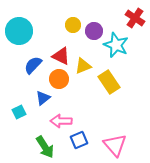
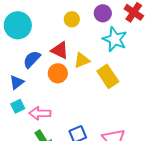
purple circle: (94, 31) -> (103, 13), moved
blue triangle: (43, 98) -> (17, 82), moved
pink arrow: (61, 121) -> (40, 113), moved

